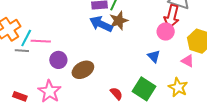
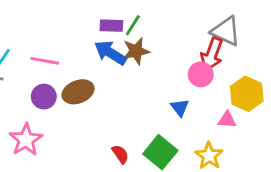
pink line: (41, 41) -> (45, 61), moved
pink triangle: (188, 61) -> (227, 120), turned -32
brown ellipse: (83, 70) -> (78, 92), moved

